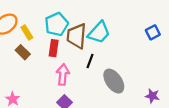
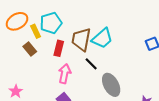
cyan pentagon: (57, 24) -> (51, 23), moved
black line: (90, 61) -> (91, 64), turned -72

